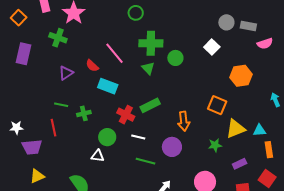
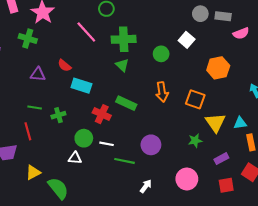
pink line: (115, 53) -> (86, 32), moved
green circle: (175, 58) -> (161, 54), moved
purple triangle: (66, 73) -> (38, 74), turned 42
green rectangle: (150, 105) -> (126, 103), turned 54
orange arrow: (184, 121) -> (162, 92), moved
yellow triangle: (235, 129) -> (215, 123), turned -40
white line: (138, 137) -> (107, 144), moved
yellow triangle: (37, 176) -> (33, 172), moved

